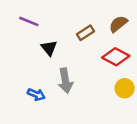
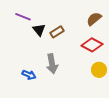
brown rectangle: (86, 33) -> (57, 32), moved
black triangle: (49, 48) -> (39, 30), moved

